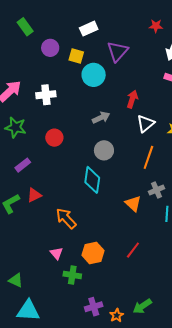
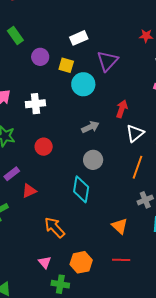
red triangle: (34, 195) -> (29, 191), moved
orange triangle: (133, 204) -> (120, 226), moved
red line: (133, 250) -> (121, 260), turned 54

